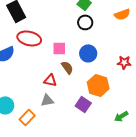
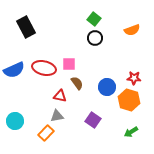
red ellipse: (29, 38) -> (44, 68), moved
blue circle: (88, 53) -> (107, 87), moved
orange hexagon: (98, 85) -> (129, 100), moved
orange rectangle: (27, 117) -> (46, 133), moved

